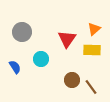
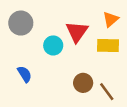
cyan circle: (41, 59) -> (53, 45), moved
blue semicircle: (15, 67) -> (25, 74), moved

